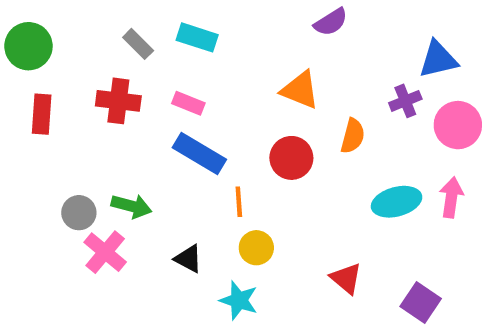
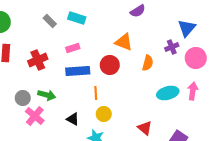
blue triangle: (438, 59) -> (187, 28), turned -36
red cross: (118, 101) -> (38, 60), moved, turned -30
pink rectangle: (188, 103) -> (73, 48), turned -40
blue rectangle: (199, 154) -> (78, 71), turned -35
red circle: (291, 158) -> (110, 65), moved

